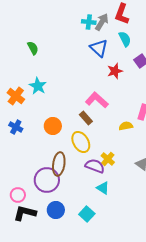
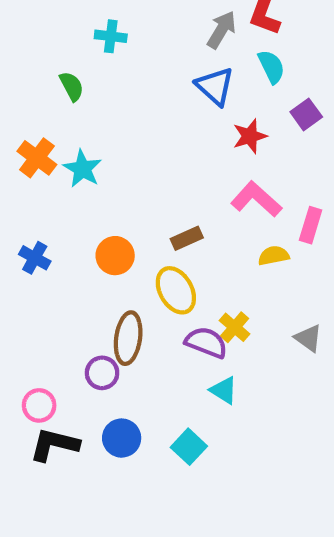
cyan cross: (89, 22) -> (111, 36), moved
orange cross: (16, 96) -> (37, 158), moved
pink L-shape: (97, 100) -> (256, 199), moved
brown rectangle: (86, 118) -> (187, 238), turned -72
purple circle: (47, 180) -> (102, 373), size x0.6

